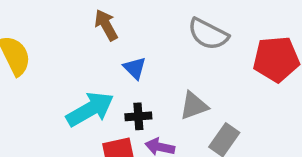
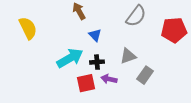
gray semicircle: (208, 34) -> (136, 16), turned -80

